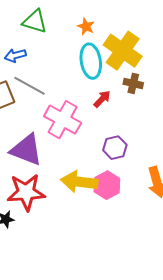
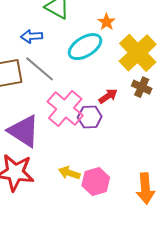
cyan ellipse: (91, 61) -> (85, 47), moved, turned 56
purple hexagon: (115, 148) -> (90, 117), moved
yellow arrow: (79, 182) -> (69, 173), size x0.6

